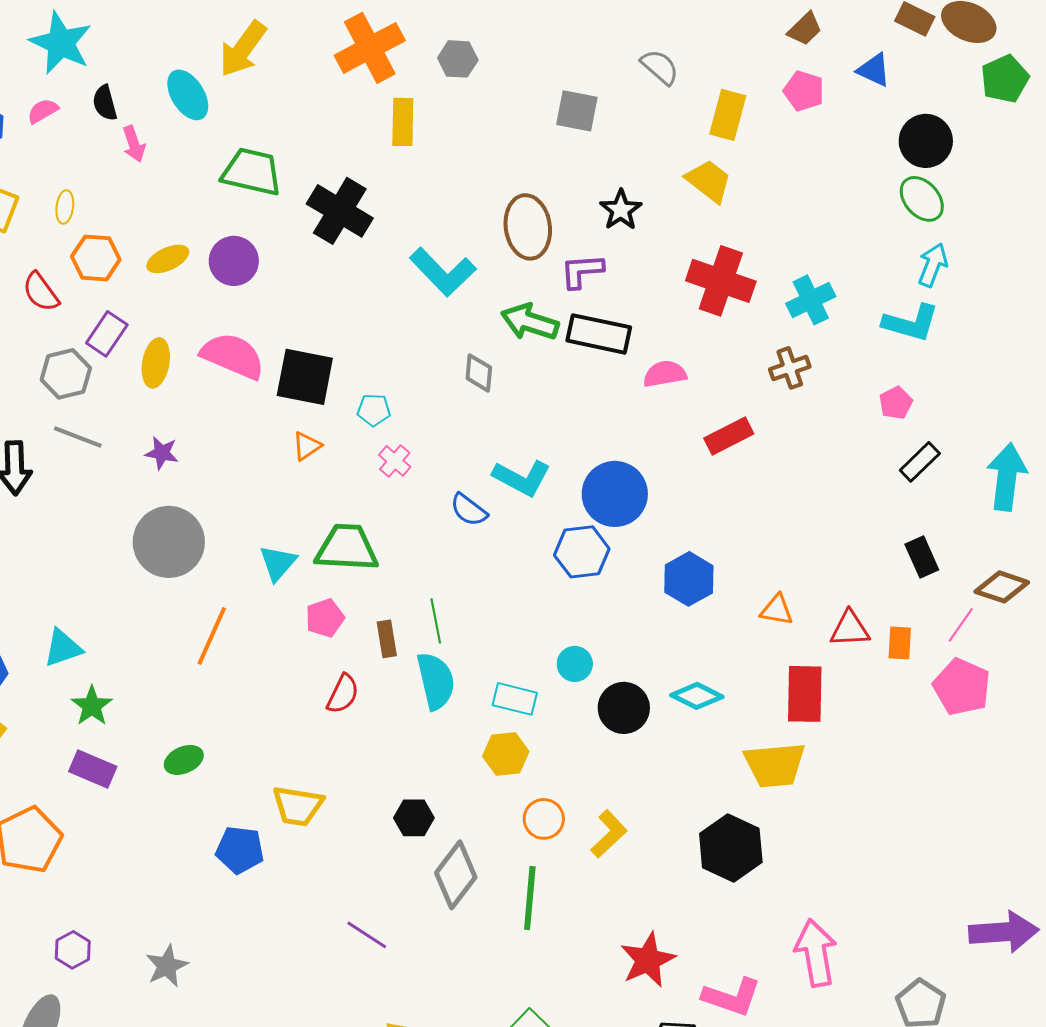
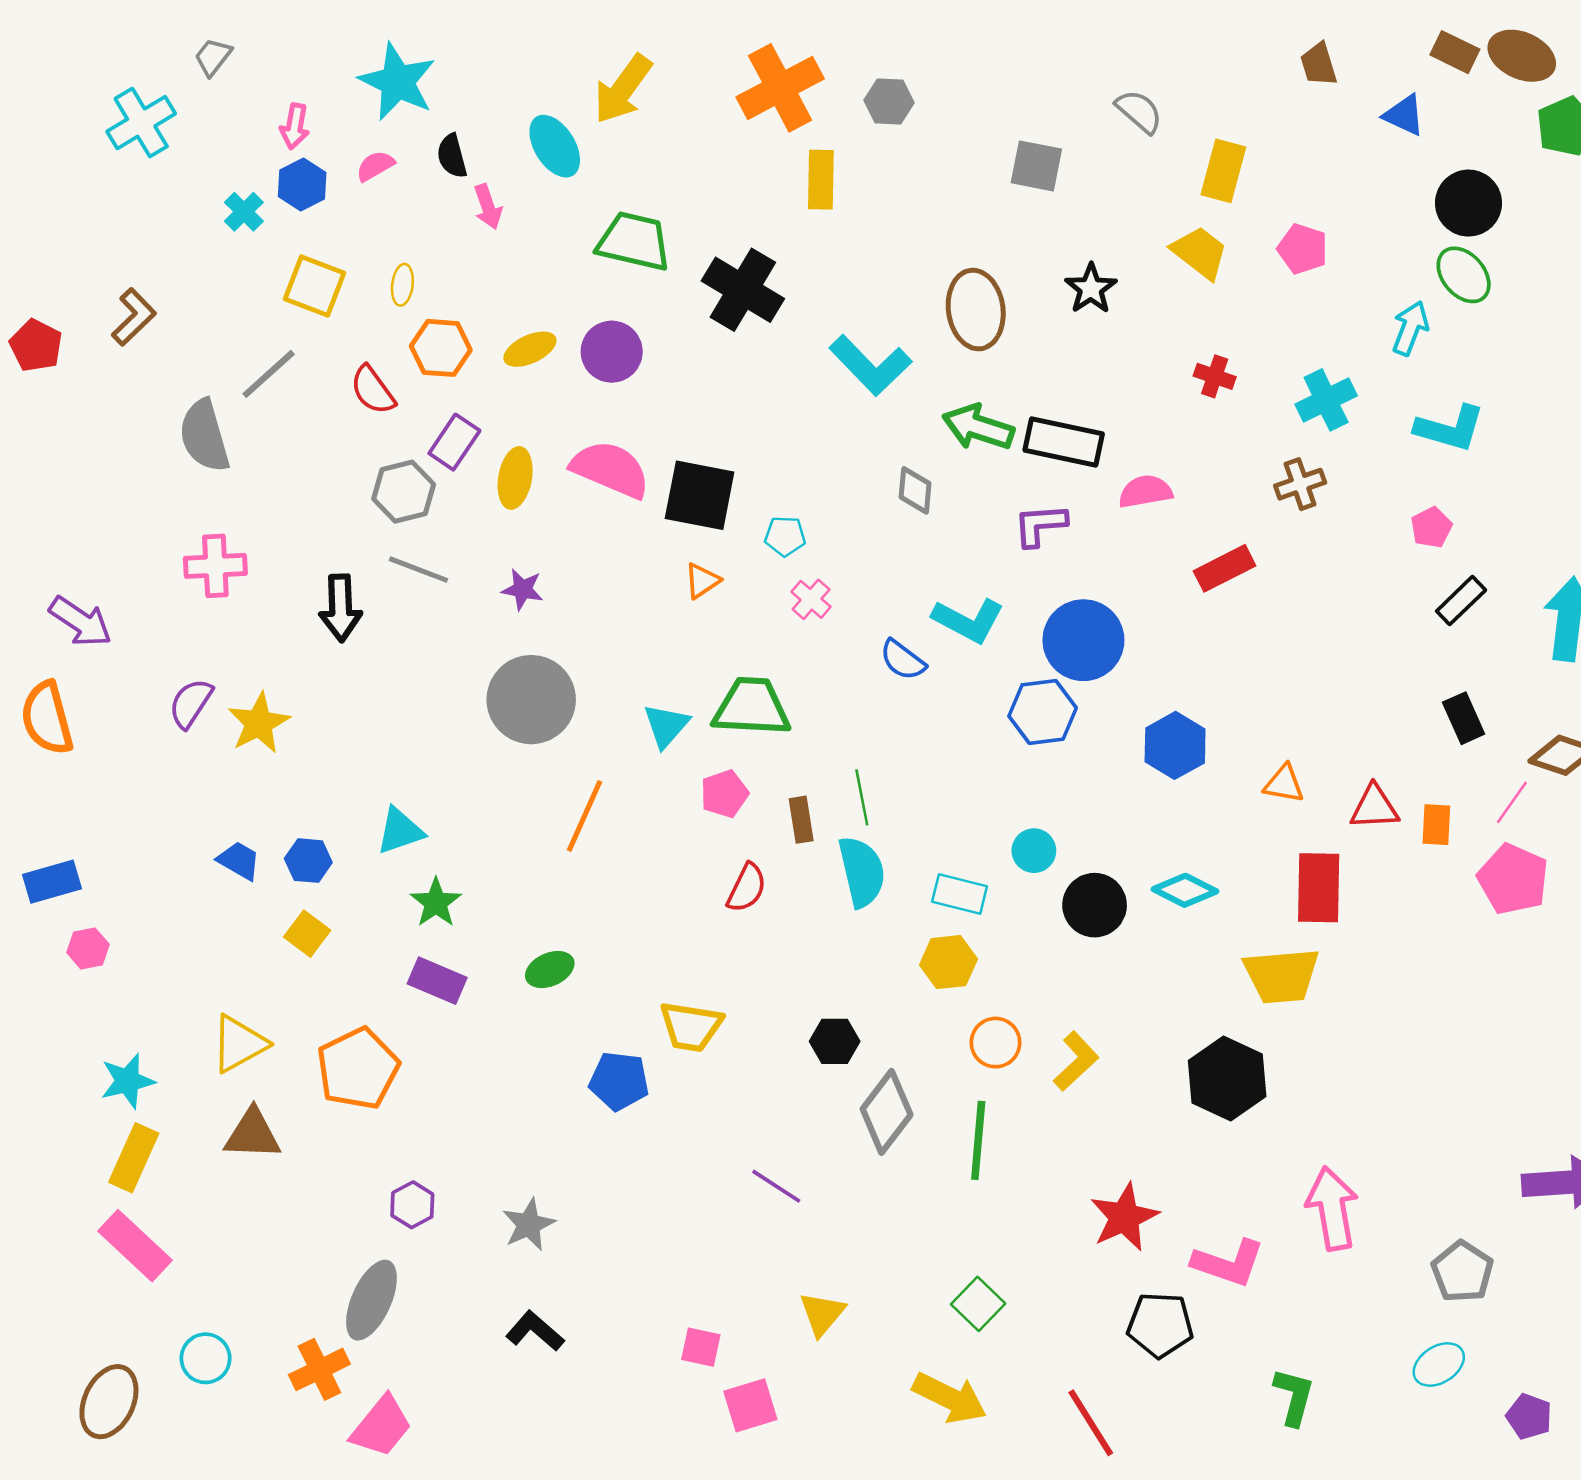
brown trapezoid: (805, 29) -> (1319, 64), turned 117
pink pentagon: (804, 91) -> (1303, 249), moved
cyan arrow: (933, 265) -> (1410, 328), moved
purple L-shape: (582, 271) -> (1040, 525), moved
red cross: (721, 281) -> (1215, 376), size x0.5

